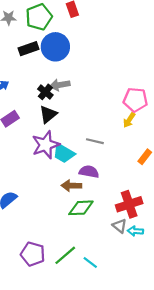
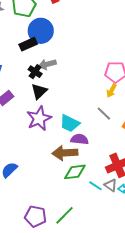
black rectangle: (28, 49) -> (28, 44), moved
gray line: (95, 141) -> (104, 114), moved, turned 35
cyan trapezoid: (64, 153) -> (70, 123), moved
brown arrow: (71, 186) -> (65, 153), size x1.4
cyan line: (90, 263) -> (96, 186), moved

